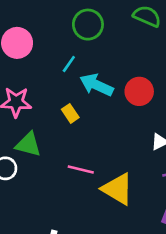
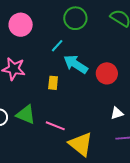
yellow rectangle: (70, 113) -> (53, 83), turned 32
green triangle: (28, 144) -> (26, 115), moved

